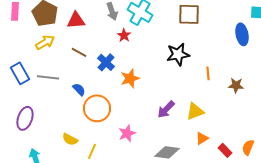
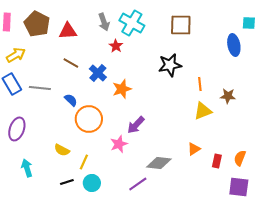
yellow arrow: (45, 42) -> (16, 55), moved
purple arrow: (166, 109) -> (136, 125), moved
yellow triangle: (195, 111) -> (203, 111), moved
red rectangle: (225, 150) -> (217, 161), turned 56

